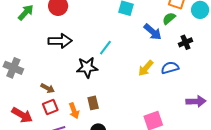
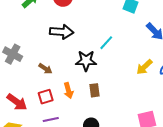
brown arrow: (48, 88) -> (45, 69), moved
brown rectangle: (93, 103) -> (94, 90), moved
orange arrow: (74, 111) -> (68, 91), moved

